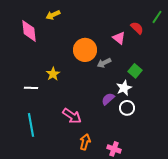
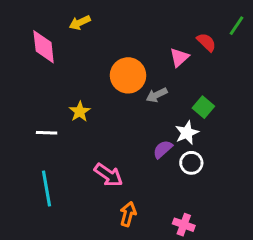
pink triangle: (119, 38) -> (179, 57), turned 40
pink cross: (114, 149) -> (184, 225), moved

